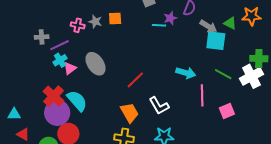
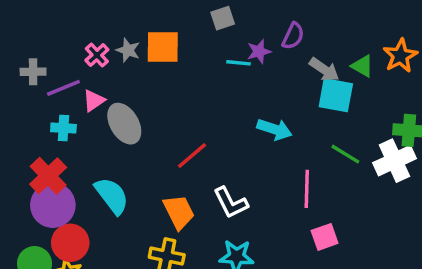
orange star: (252, 16) -> (400, 56), turned -30
orange square: (115, 19) -> (163, 47), size x1.5
pink cross: (78, 25) -> (97, 55), turned 32
cyan cross: (60, 60) -> (63, 128), moved, turned 32
pink triangle: (70, 68) -> (94, 101), moved
cyan arrow: (186, 73) -> (275, 129), moved
cyan semicircle: (77, 101) -> (112, 196), moved
pink square: (227, 111) -> (325, 237), moved

